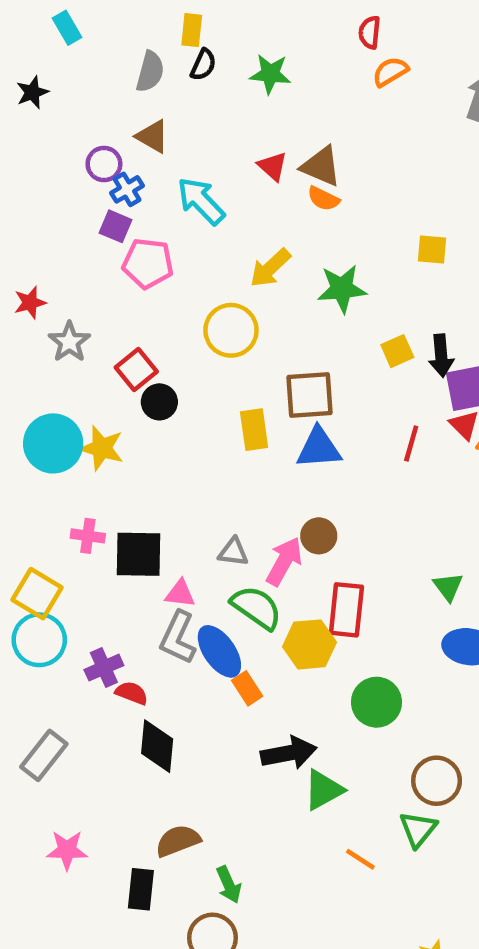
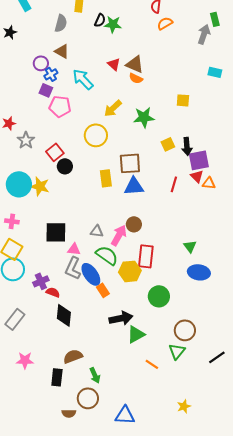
black semicircle: (203, 65) -> (100, 20), moved
pink cross: (88, 536) -> (12, 221), moved

